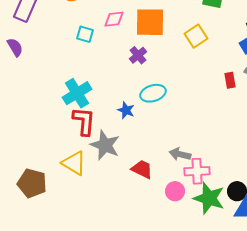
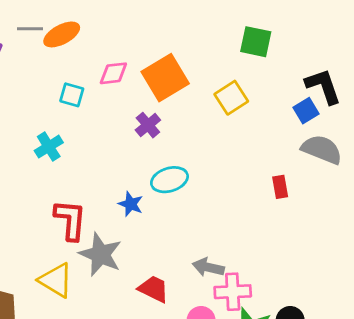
orange square: (150, 22) -> (165, 78), turned -32
red rectangle: (230, 80) -> (280, 187), moved
cyan cross: (77, 93) -> (49, 147), moved, size x0.7

